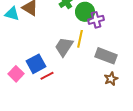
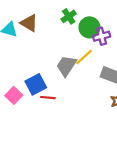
yellow line: (80, 39) -> (84, 57), turned 36
red line: (47, 76) -> (48, 98), turned 32

